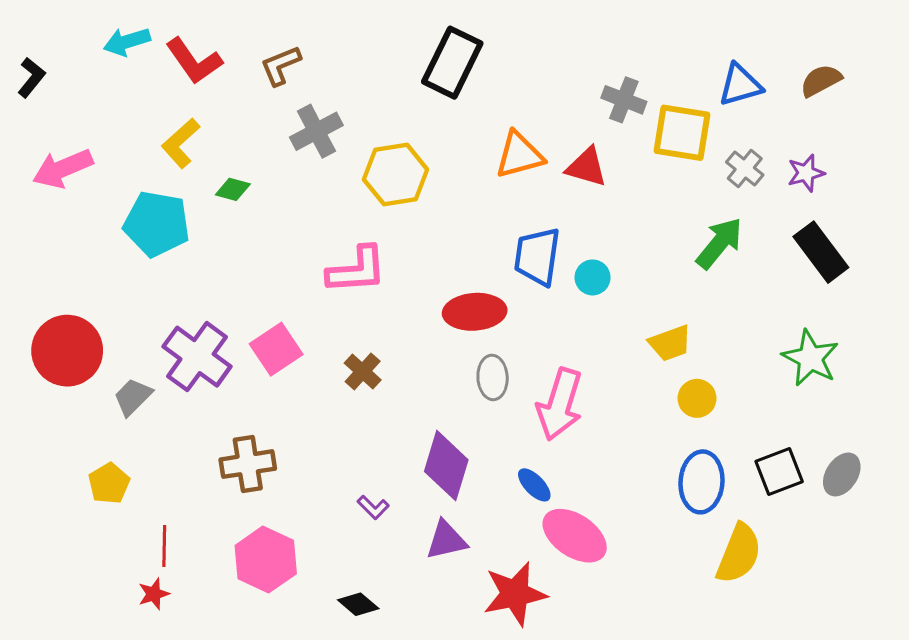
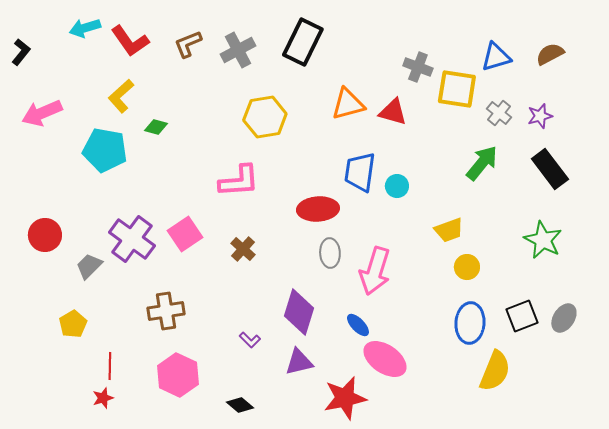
gray cross: (316, 131) -> (238, 50), moved
red circle: (67, 351) -> (45, 235), size x0.7

